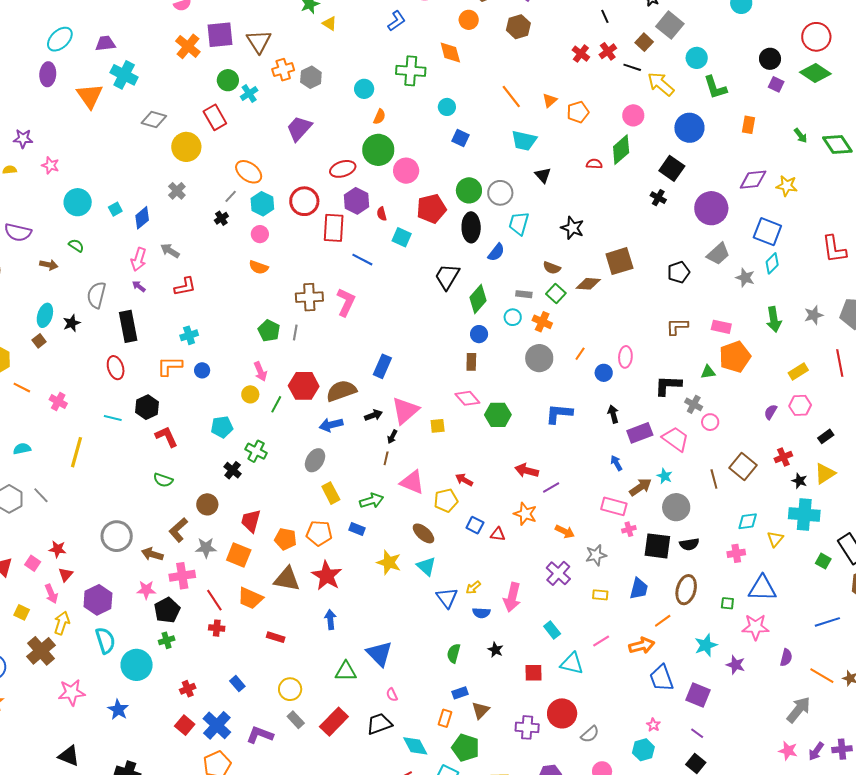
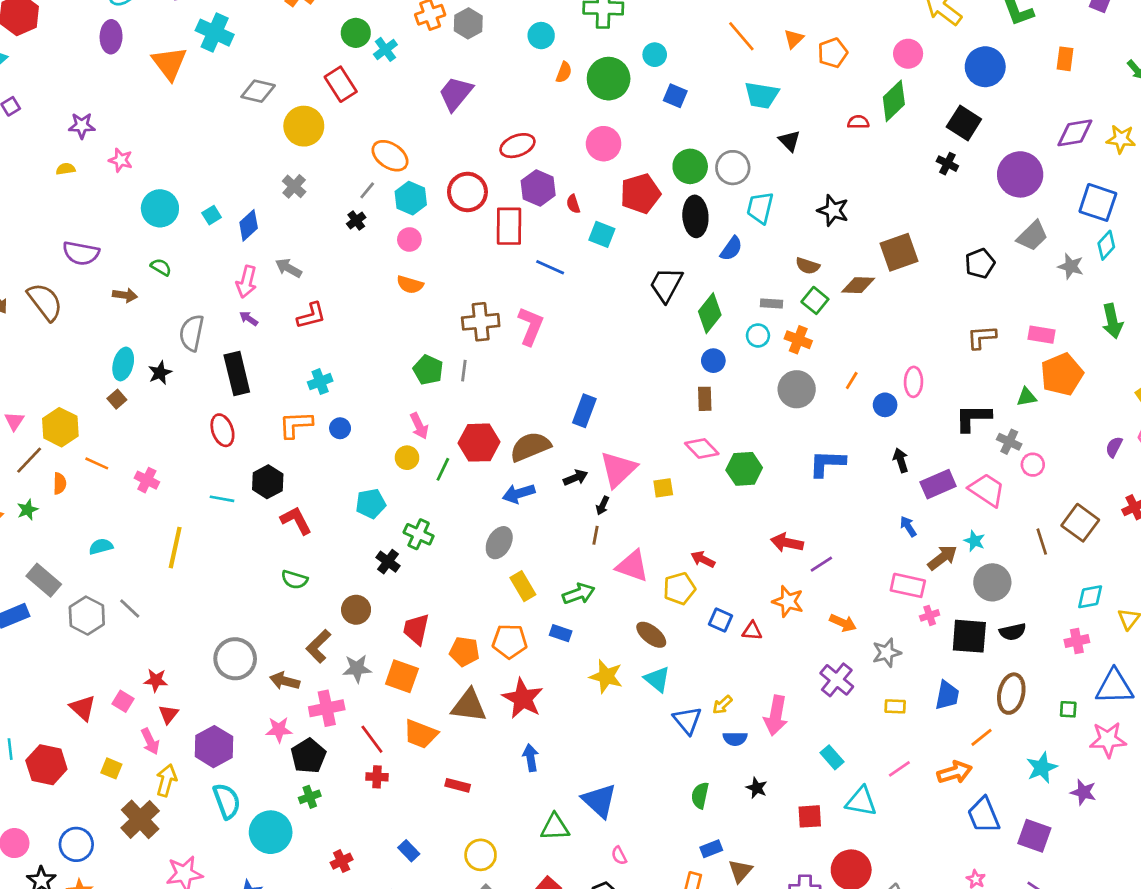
green circle: (378, 150) -> (609, 79), moved

